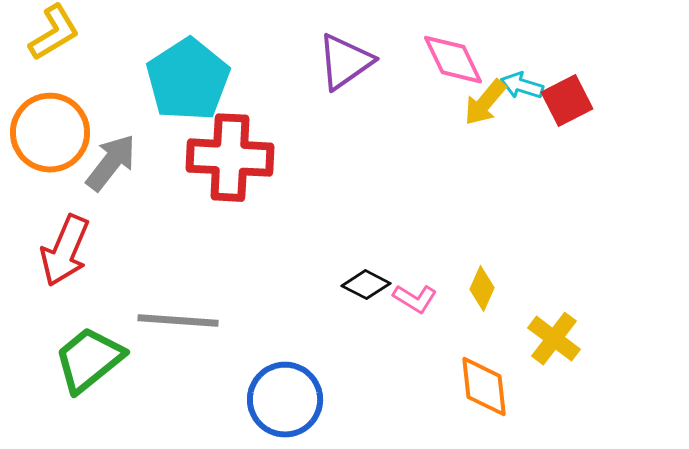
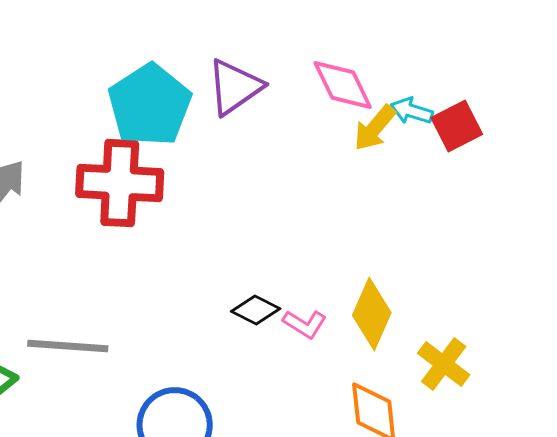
cyan pentagon: (188, 80) -> (150, 105), moved
yellow diamond: (482, 289) -> (372, 314), size x1.6

